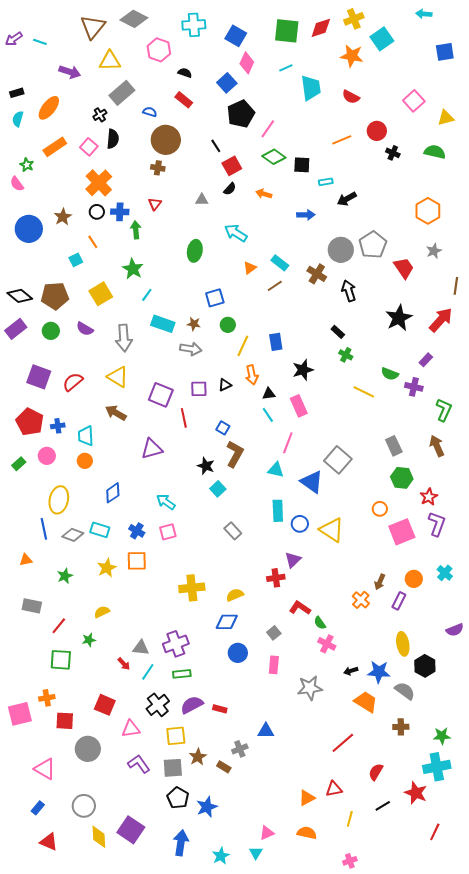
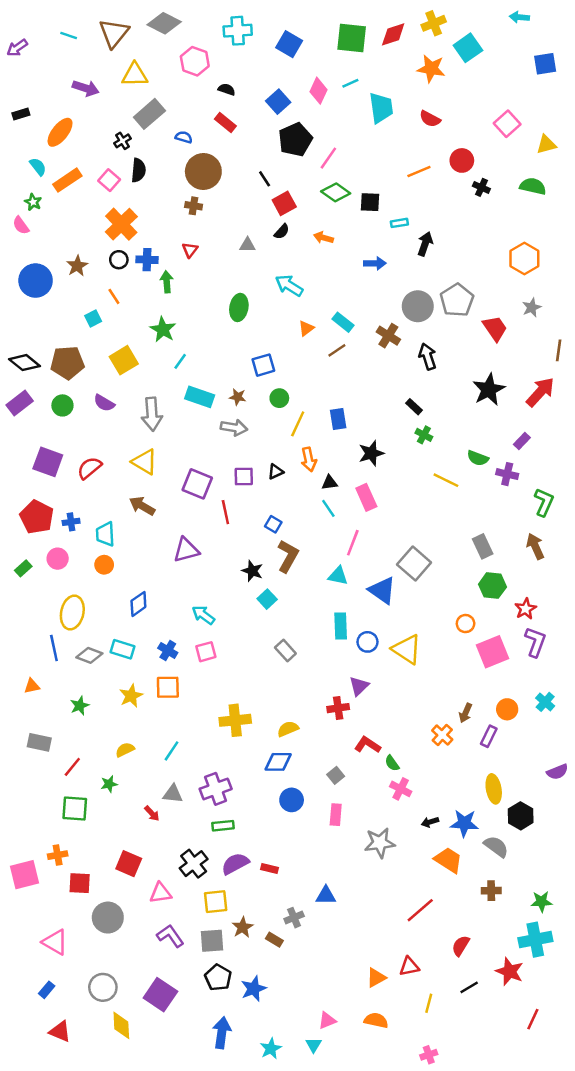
cyan line: (40, 42) -> (69, 36), moved
pink diamond: (247, 63) -> (319, 91), moved
cyan semicircle: (18, 119) -> (38, 167), moved, turned 126
black arrow: (347, 199) -> (425, 244), turned 138
cyan line: (148, 672) -> (172, 751), moved
purple square: (131, 830) -> (160, 995), moved

